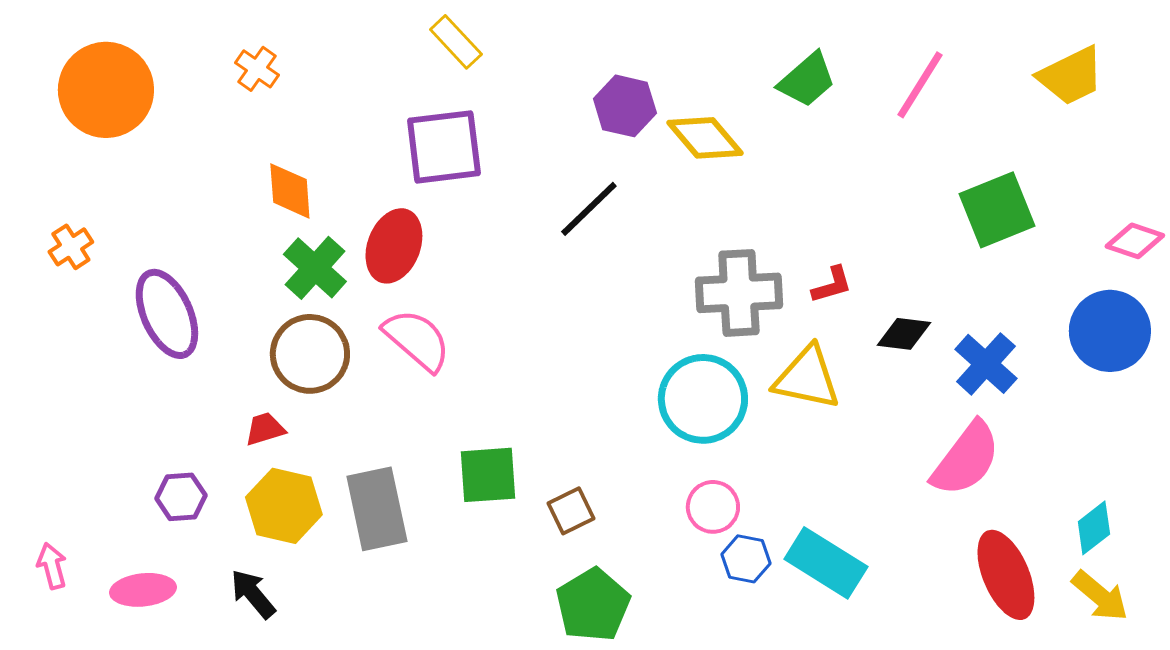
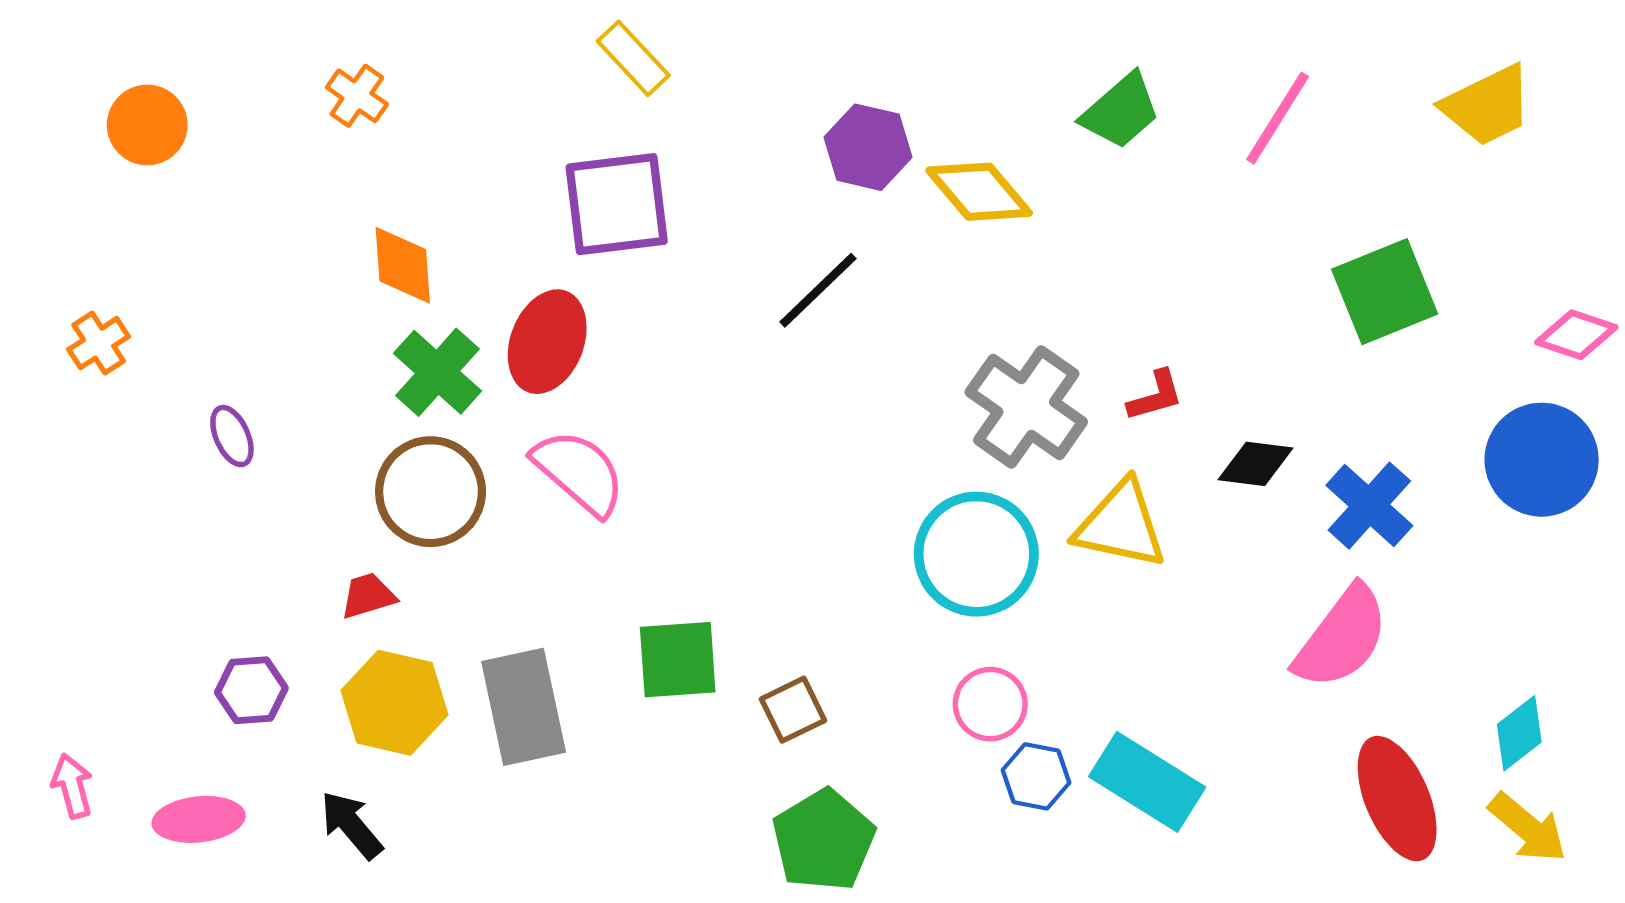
orange circle: (106, 90) -> (147, 125), size x0.6
gray cross: (739, 293) -> (1026, 407), turned 38
purple ellipse: (167, 314) -> (232, 436), size x0.5

